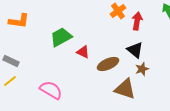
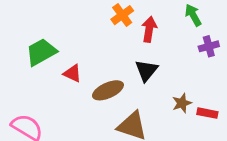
black triangle: (135, 50) -> (146, 70), turned 30
brown star: (142, 69) -> (182, 103), moved

